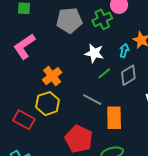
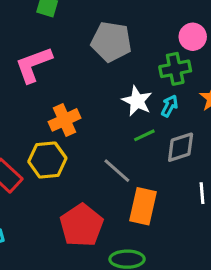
green cross: (102, 19) -> (175, 69), moved
cyan arrow: (124, 51) -> (169, 106), moved

